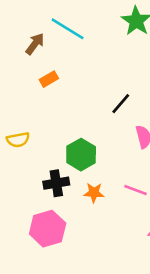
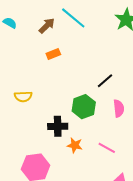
green hexagon: (81, 155) -> (84, 107), moved
black cross: (56, 183) -> (58, 126), moved

